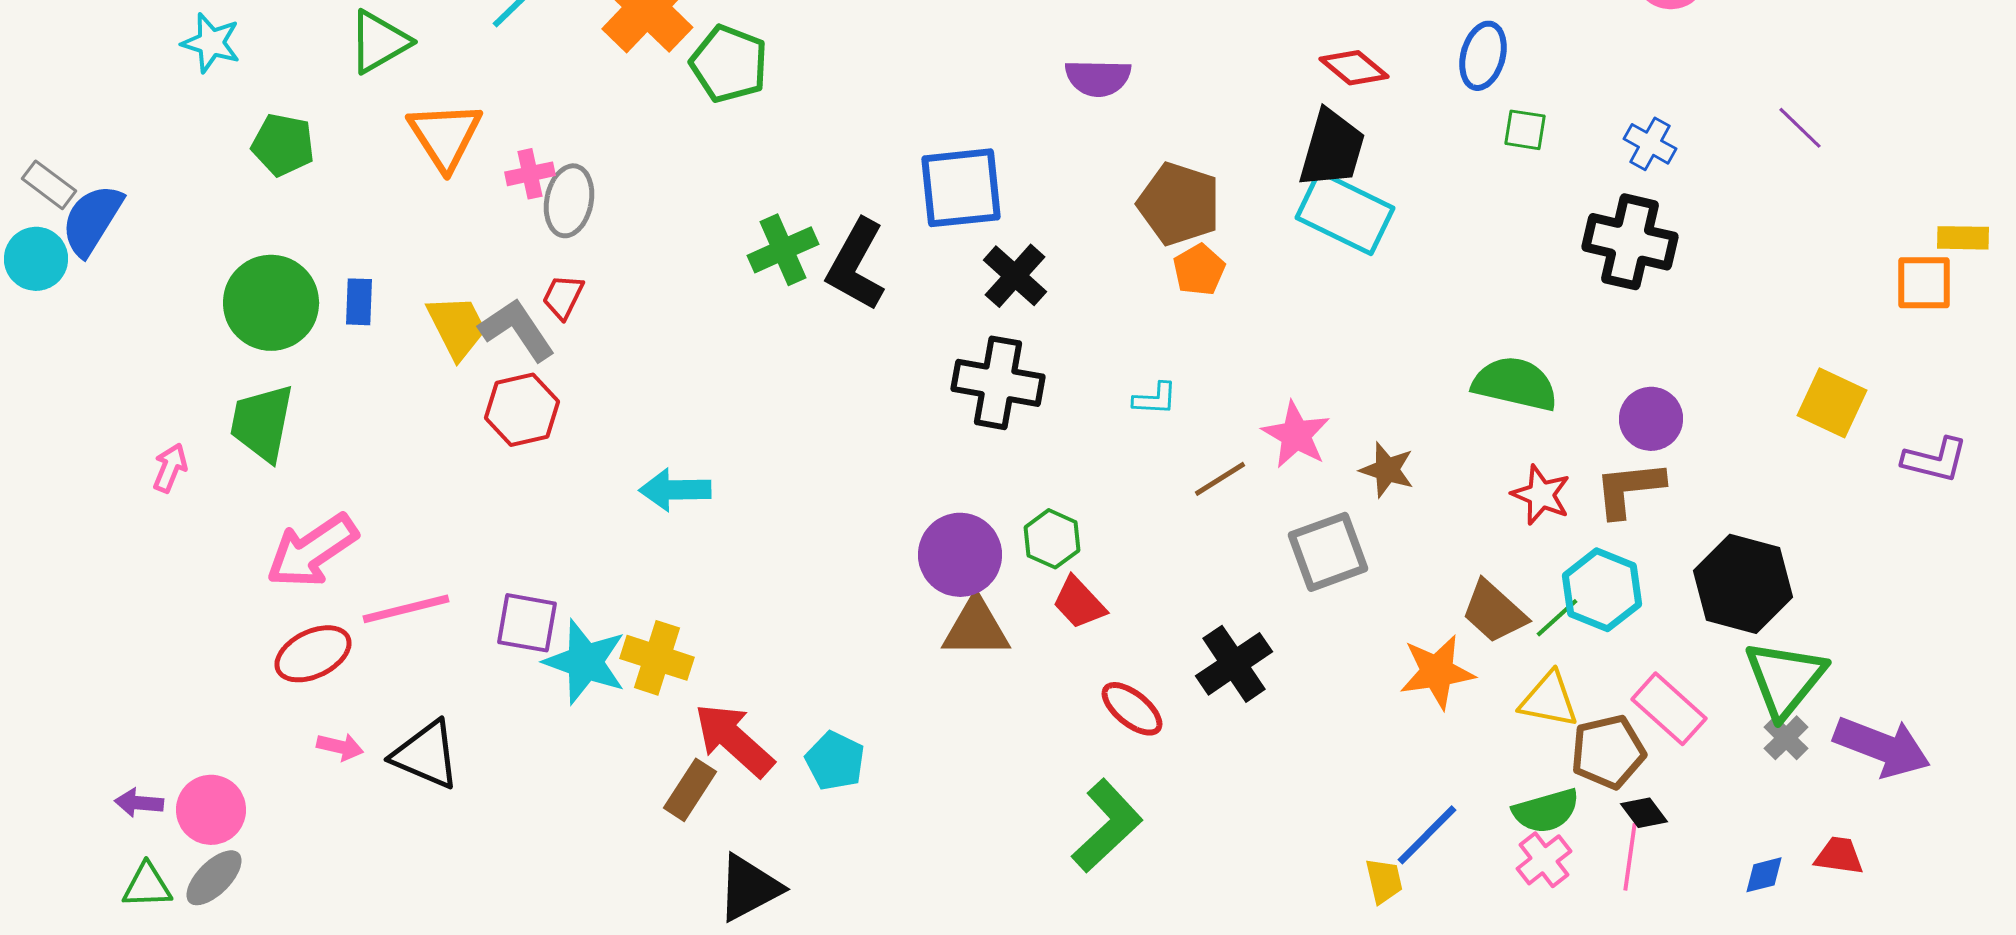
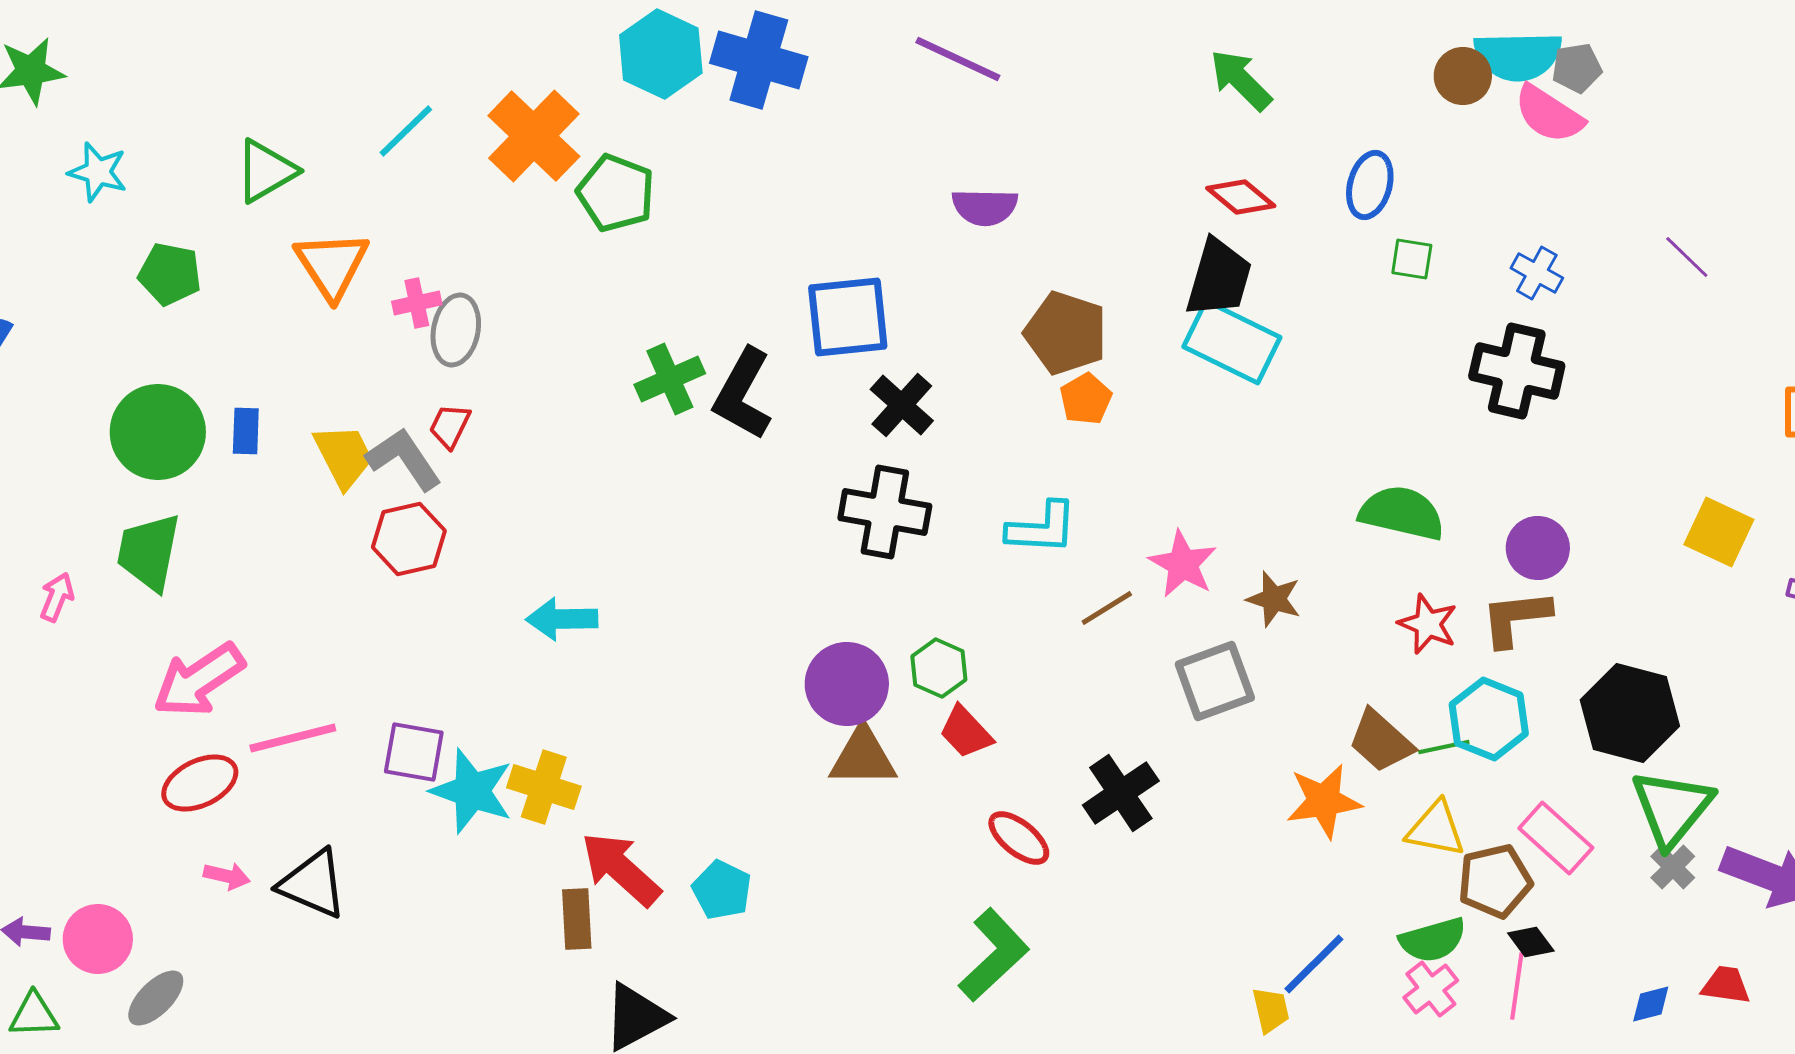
cyan L-shape: (1155, 399) -> (1042, 528), size x1.6
green line: (1557, 618) -> (1444, 747), turned 30
brown rectangle: (690, 790) -> (577, 919), turned -36
gray ellipse: (214, 878) -> (156, 998), moved

